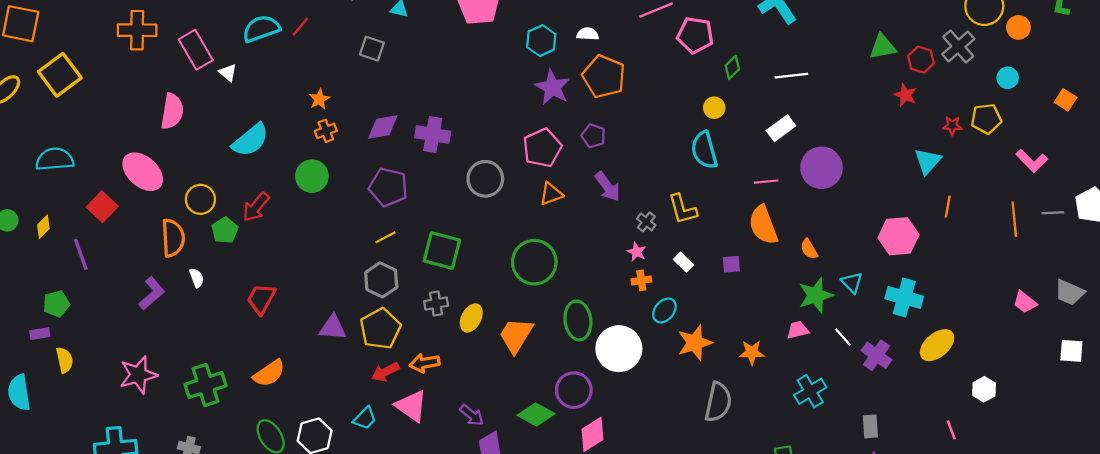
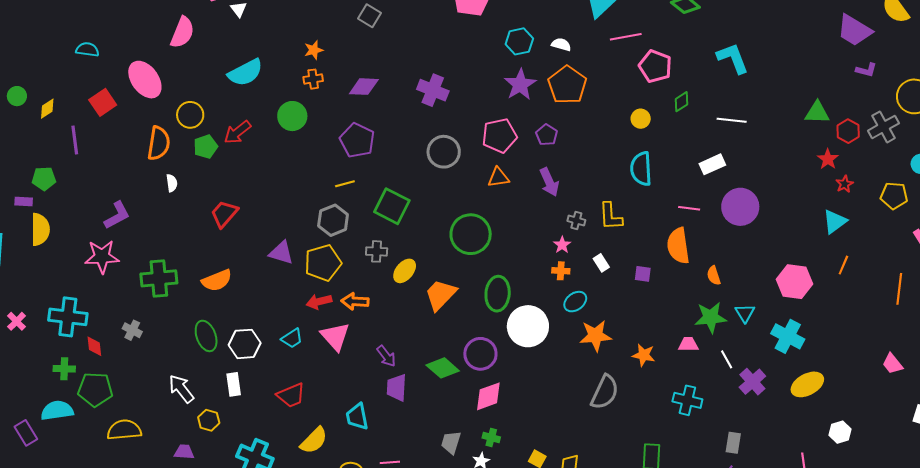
yellow circle: (714, 108) -> (641, 119), moved
red star: (952, 126) -> (845, 184), moved, turned 30
purple cross: (433, 134) -> (433, 90), moved
cyan semicircle: (55, 159) -> (87, 50), moved, size x0.7
gray cross: (646, 222) -> (576, 221), turned -36
purple L-shape: (152, 293) -> (117, 215), moved
yellow semicircle: (65, 360) -> (40, 229), size x1.4
cyan cross: (810, 391) -> (687, 400), turned 32

